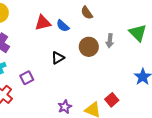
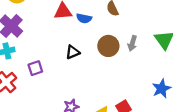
blue semicircle: (63, 26) -> (84, 18), turned -40

